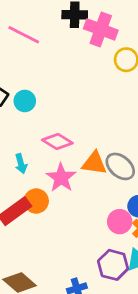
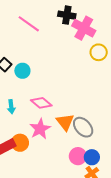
orange triangle: (94, 163) -> (65, 122), turned 36
cyan arrow: (21, 164) -> (11, 107), moved
pink circle: (120, 222) -> (78, 156), moved

